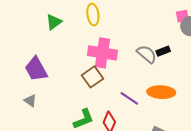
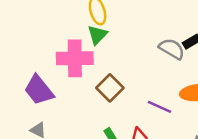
green triangle: (54, 22) -> (97, 35), moved
pink cross: (102, 53) -> (75, 58), moved

